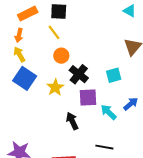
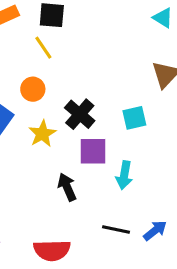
orange circle: (61, 56) -> (33, 89), moved
blue arrow: (131, 104) -> (155, 231), moved
cyan arrow: (109, 112) -> (124, 175), turned -126

